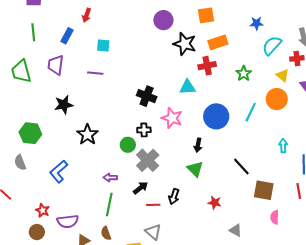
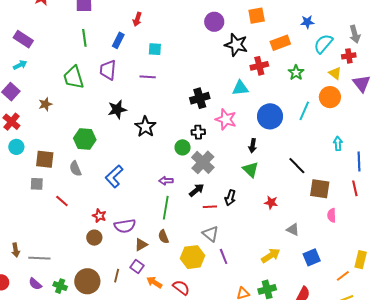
orange rectangle: (218, 42) -> (280, 43), moved
black cross: (147, 96) -> (200, 98), turned -36
black star: (87, 135) -> (145, 127), moved

